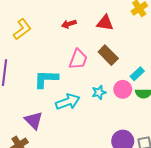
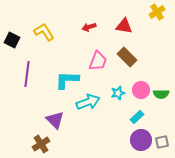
yellow L-shape: (22, 29) -> (44, 32), turned -85
cyan rectangle: (137, 74) -> (137, 117), moved

